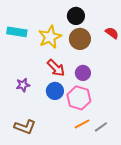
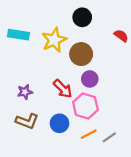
brown circle: (80, 39) -> (81, 54), moved
red arrow: (56, 68) -> (63, 89), moved
blue circle: (55, 91) -> (59, 123), moved
brown L-shape: (25, 127) -> (27, 121), moved

